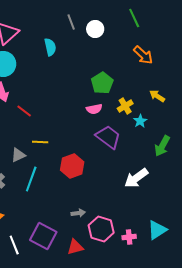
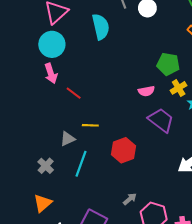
cyan semicircle: (50, 47) -> (101, 27), size x1.4
green pentagon: (102, 83) -> (168, 64), moved, turned -30
gray arrow: (78, 213) -> (130, 199), turned -32

